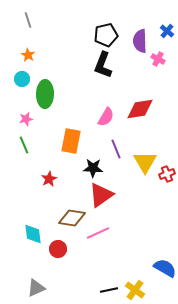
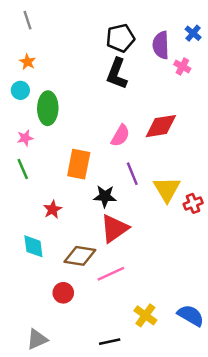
cyan diamond: (33, 234) -> (33, 246), moved
black line: (109, 290) -> (110, 342), moved
yellow cross: (135, 290) -> (145, 315), moved

